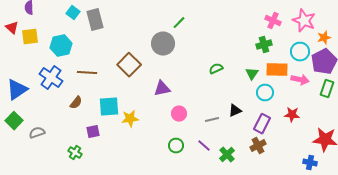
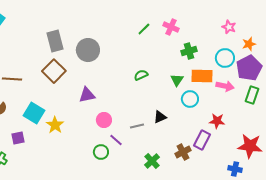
gray rectangle: (95, 20) -> (55, 41), moved
pink cross: (273, 21) -> (171, 27), moved
pink star: (304, 21) -> (229, 27), size x0.6
green line: (179, 23) -> (144, 29), moved
cyan square: (109, 107) -> (34, 113), turned 35
yellow star: (130, 119) -> (55, 125), turned -30
purple rectangle: (262, 124) -> (202, 140), moved
purple line: (204, 146) -> (116, 140), moved

